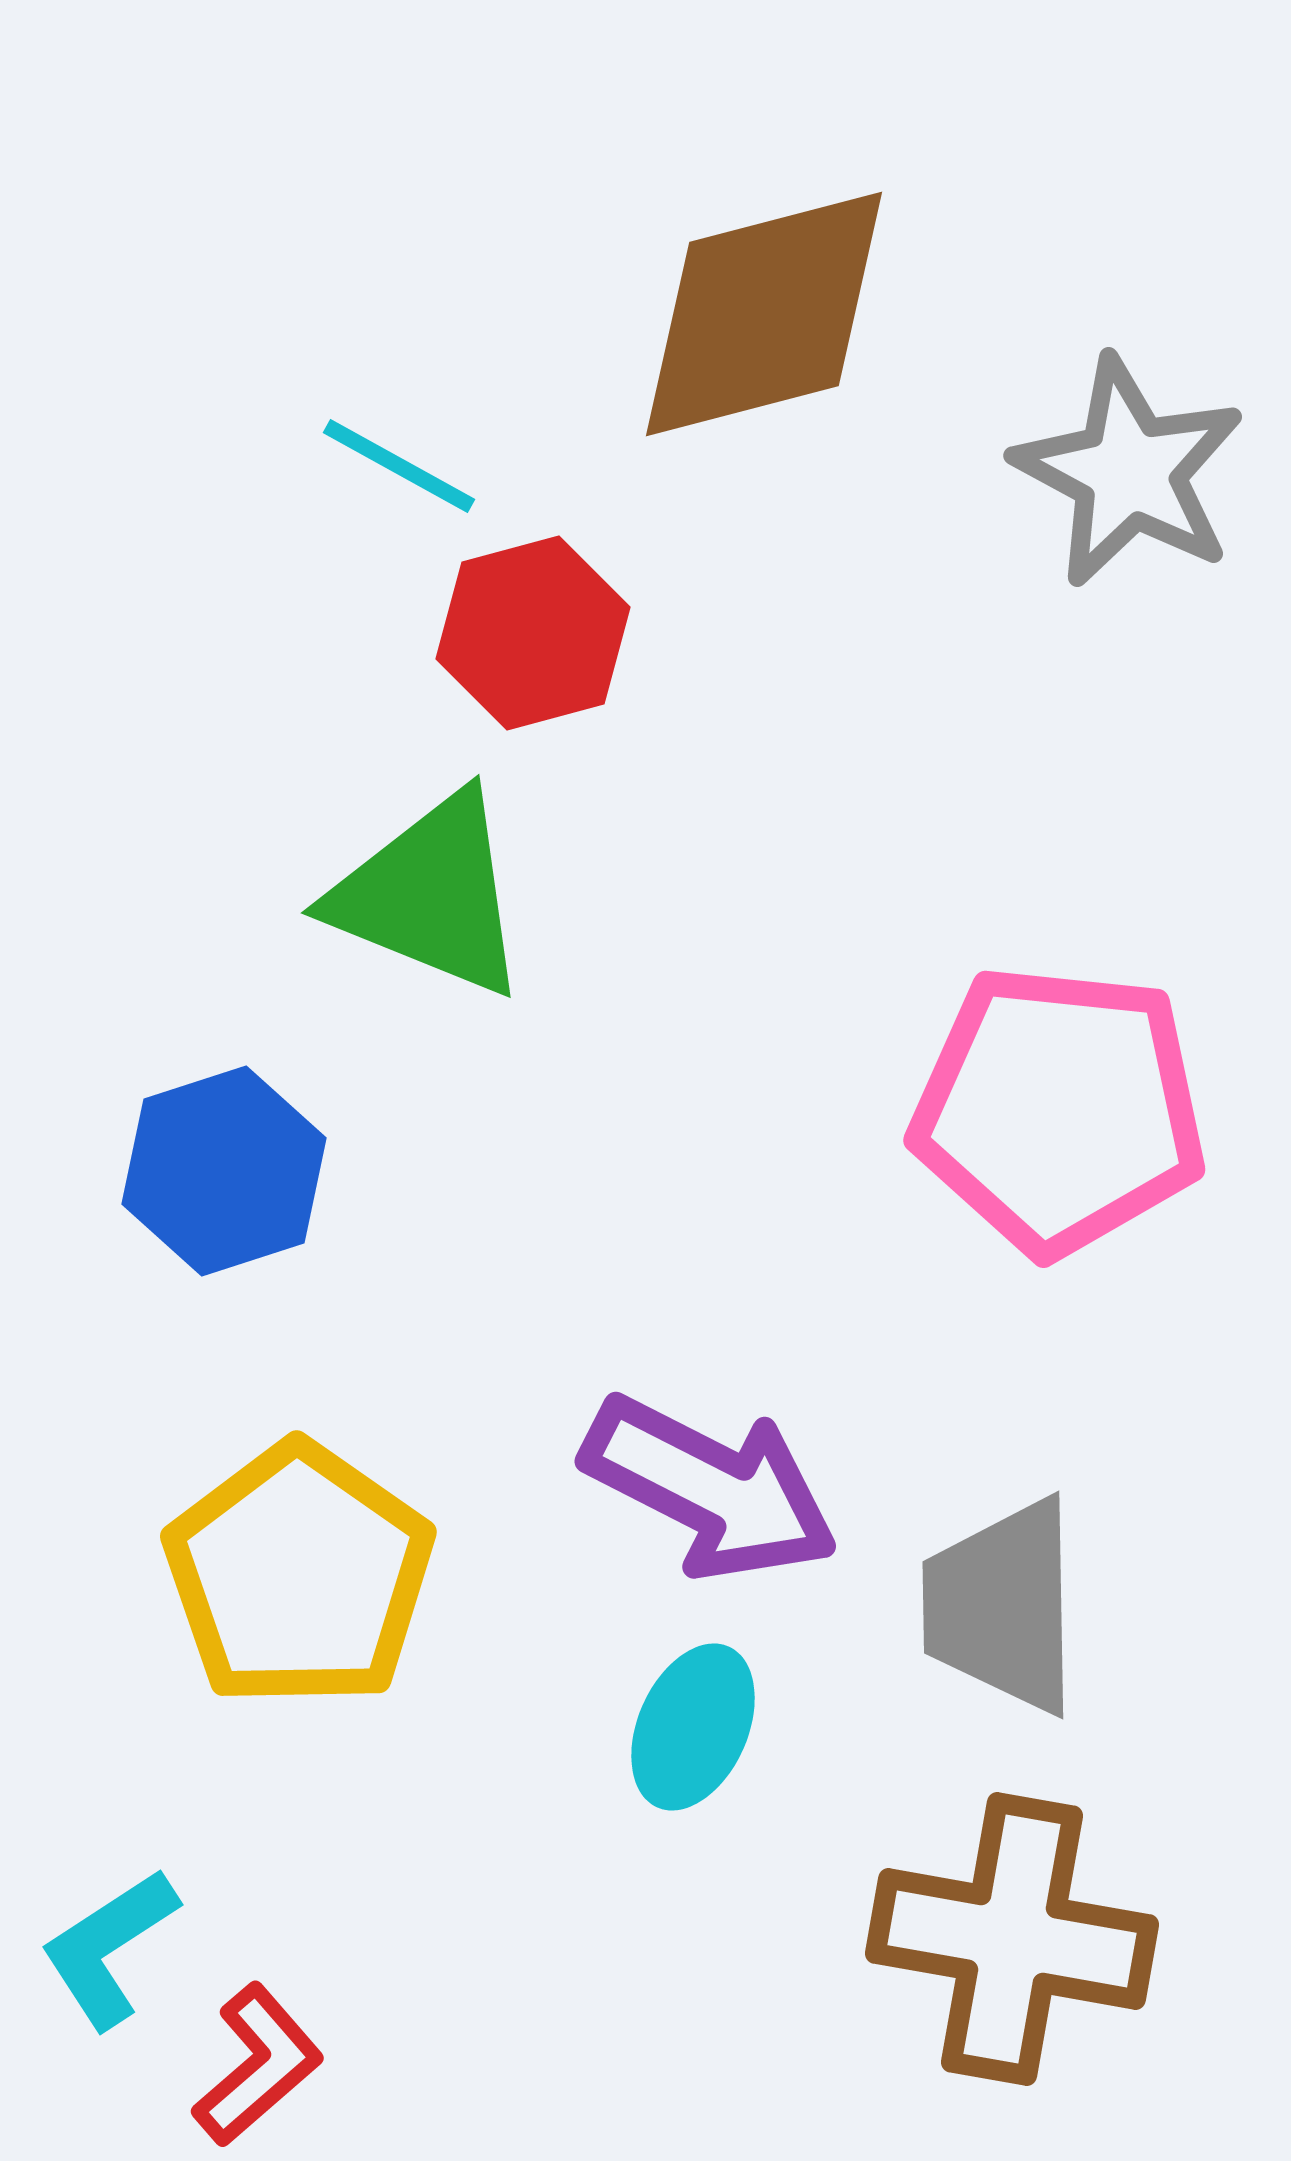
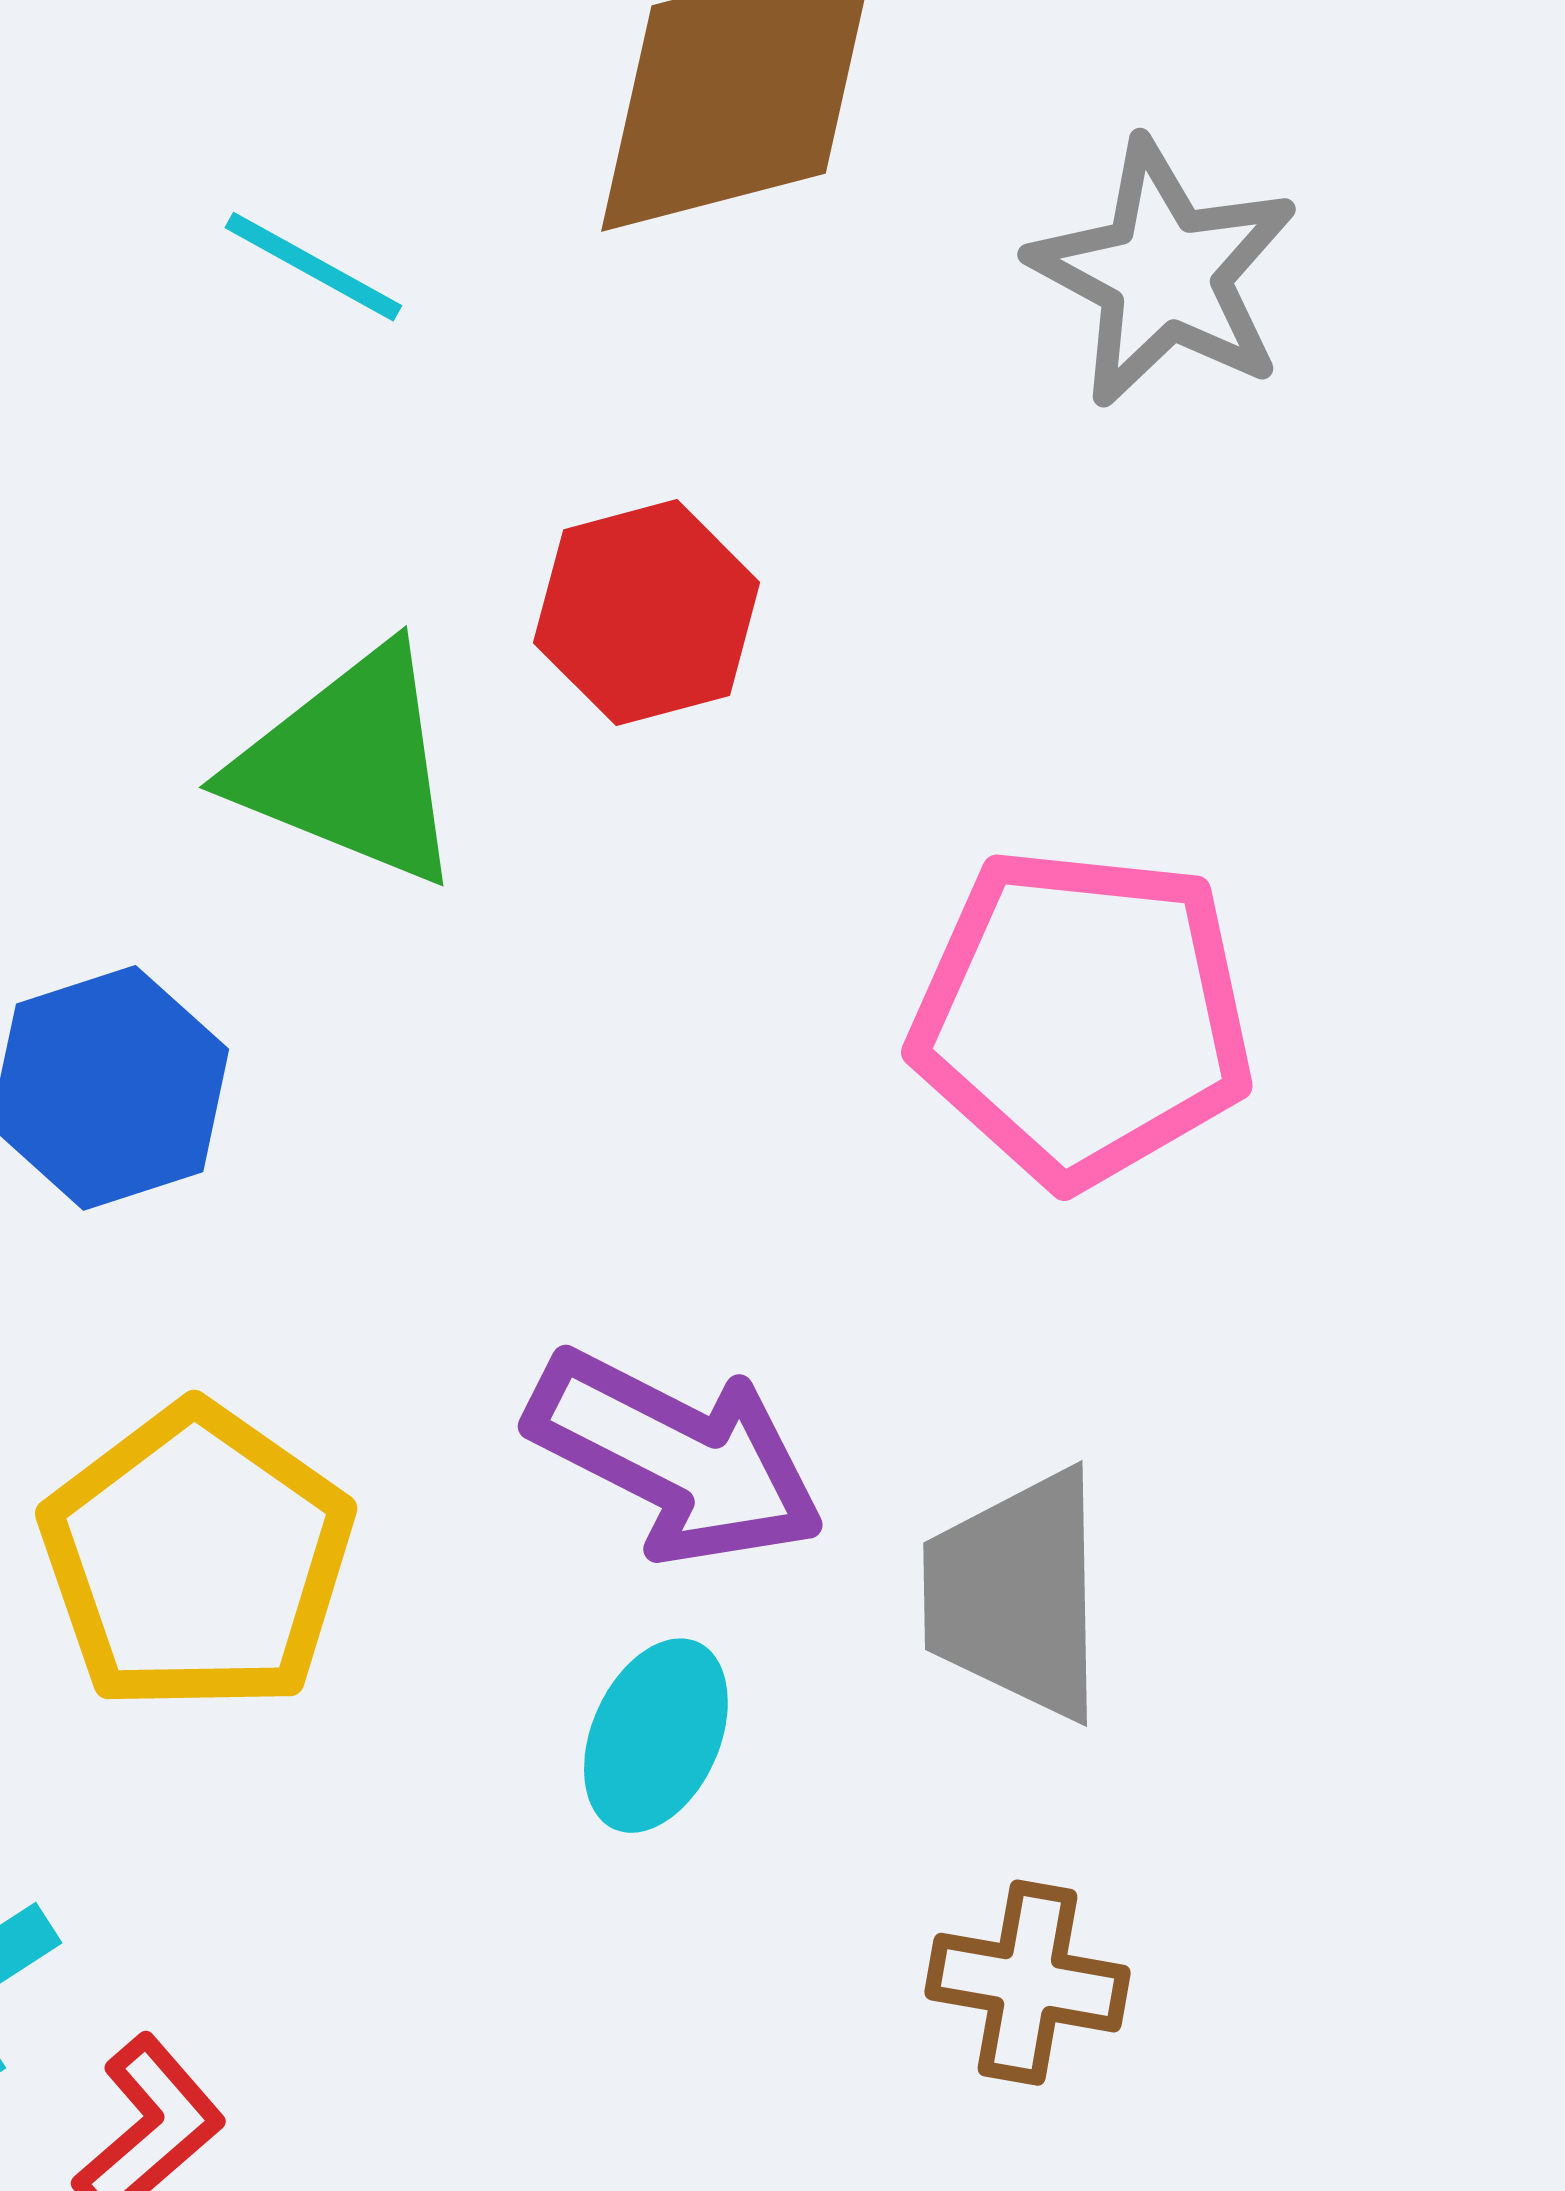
red hexagon: (533, 633) -> (647, 613), moved
brown cross: (1012, 1939) -> (1028, 1983), size x0.6

